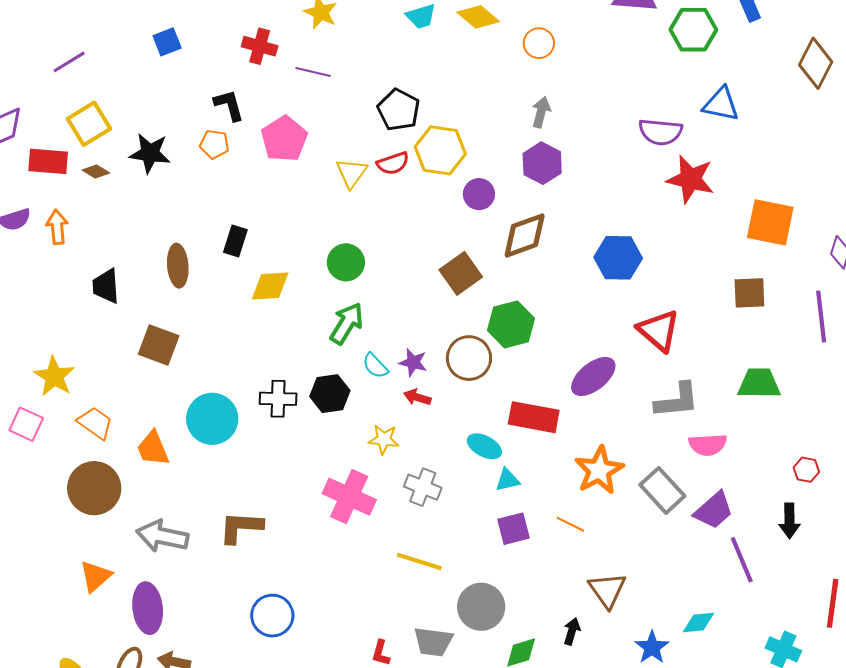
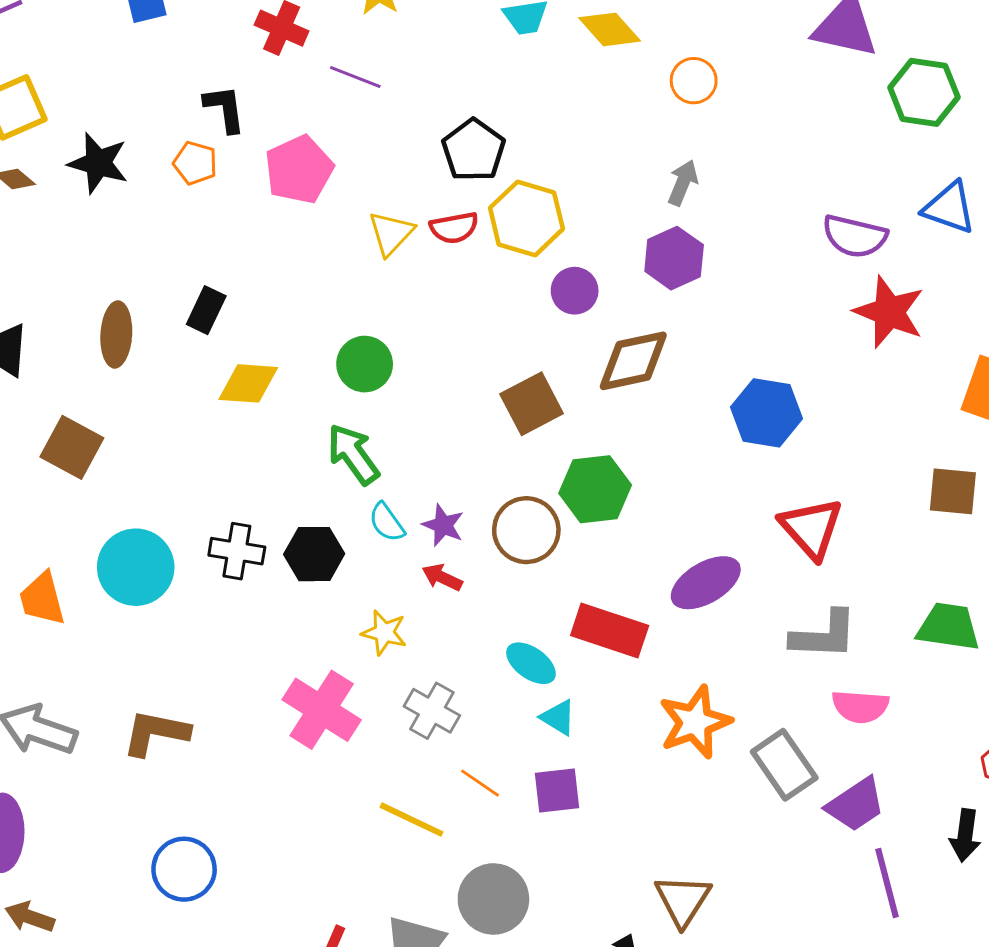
green arrow: (347, 323) -> (353, 454), turned -75
cyan triangle: (507, 480) -> (558, 718), turned 36
orange line: (570, 524) -> (480, 783), moved

